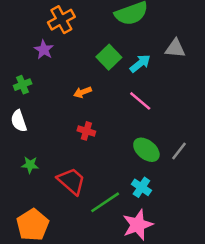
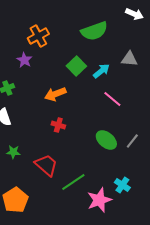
orange arrow: (83, 92) -> (55, 94), size x1.5
pink line: (140, 101) -> (112, 99), moved
cyan cross: (141, 187) -> (122, 185), moved

